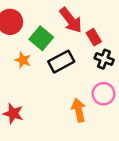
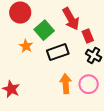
orange arrow: (79, 110) -> (66, 84), moved

